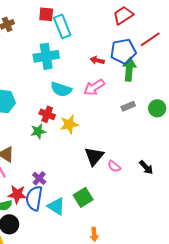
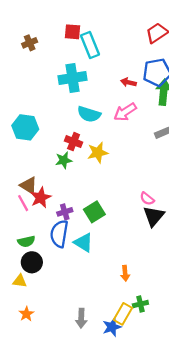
black triangle: (94, 156) -> (154, 216), moved
purple cross: (39, 178) -> (65, 212), turned 32
red star: (17, 194) -> (41, 198), moved, turned -30
green square: (83, 197) -> (94, 212), moved

